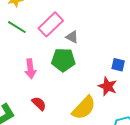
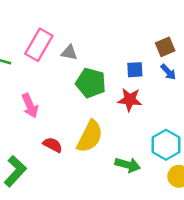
green pentagon: (63, 60) -> (91, 83), moved, turned 30
yellow semicircle: (84, 108) -> (90, 136), moved

